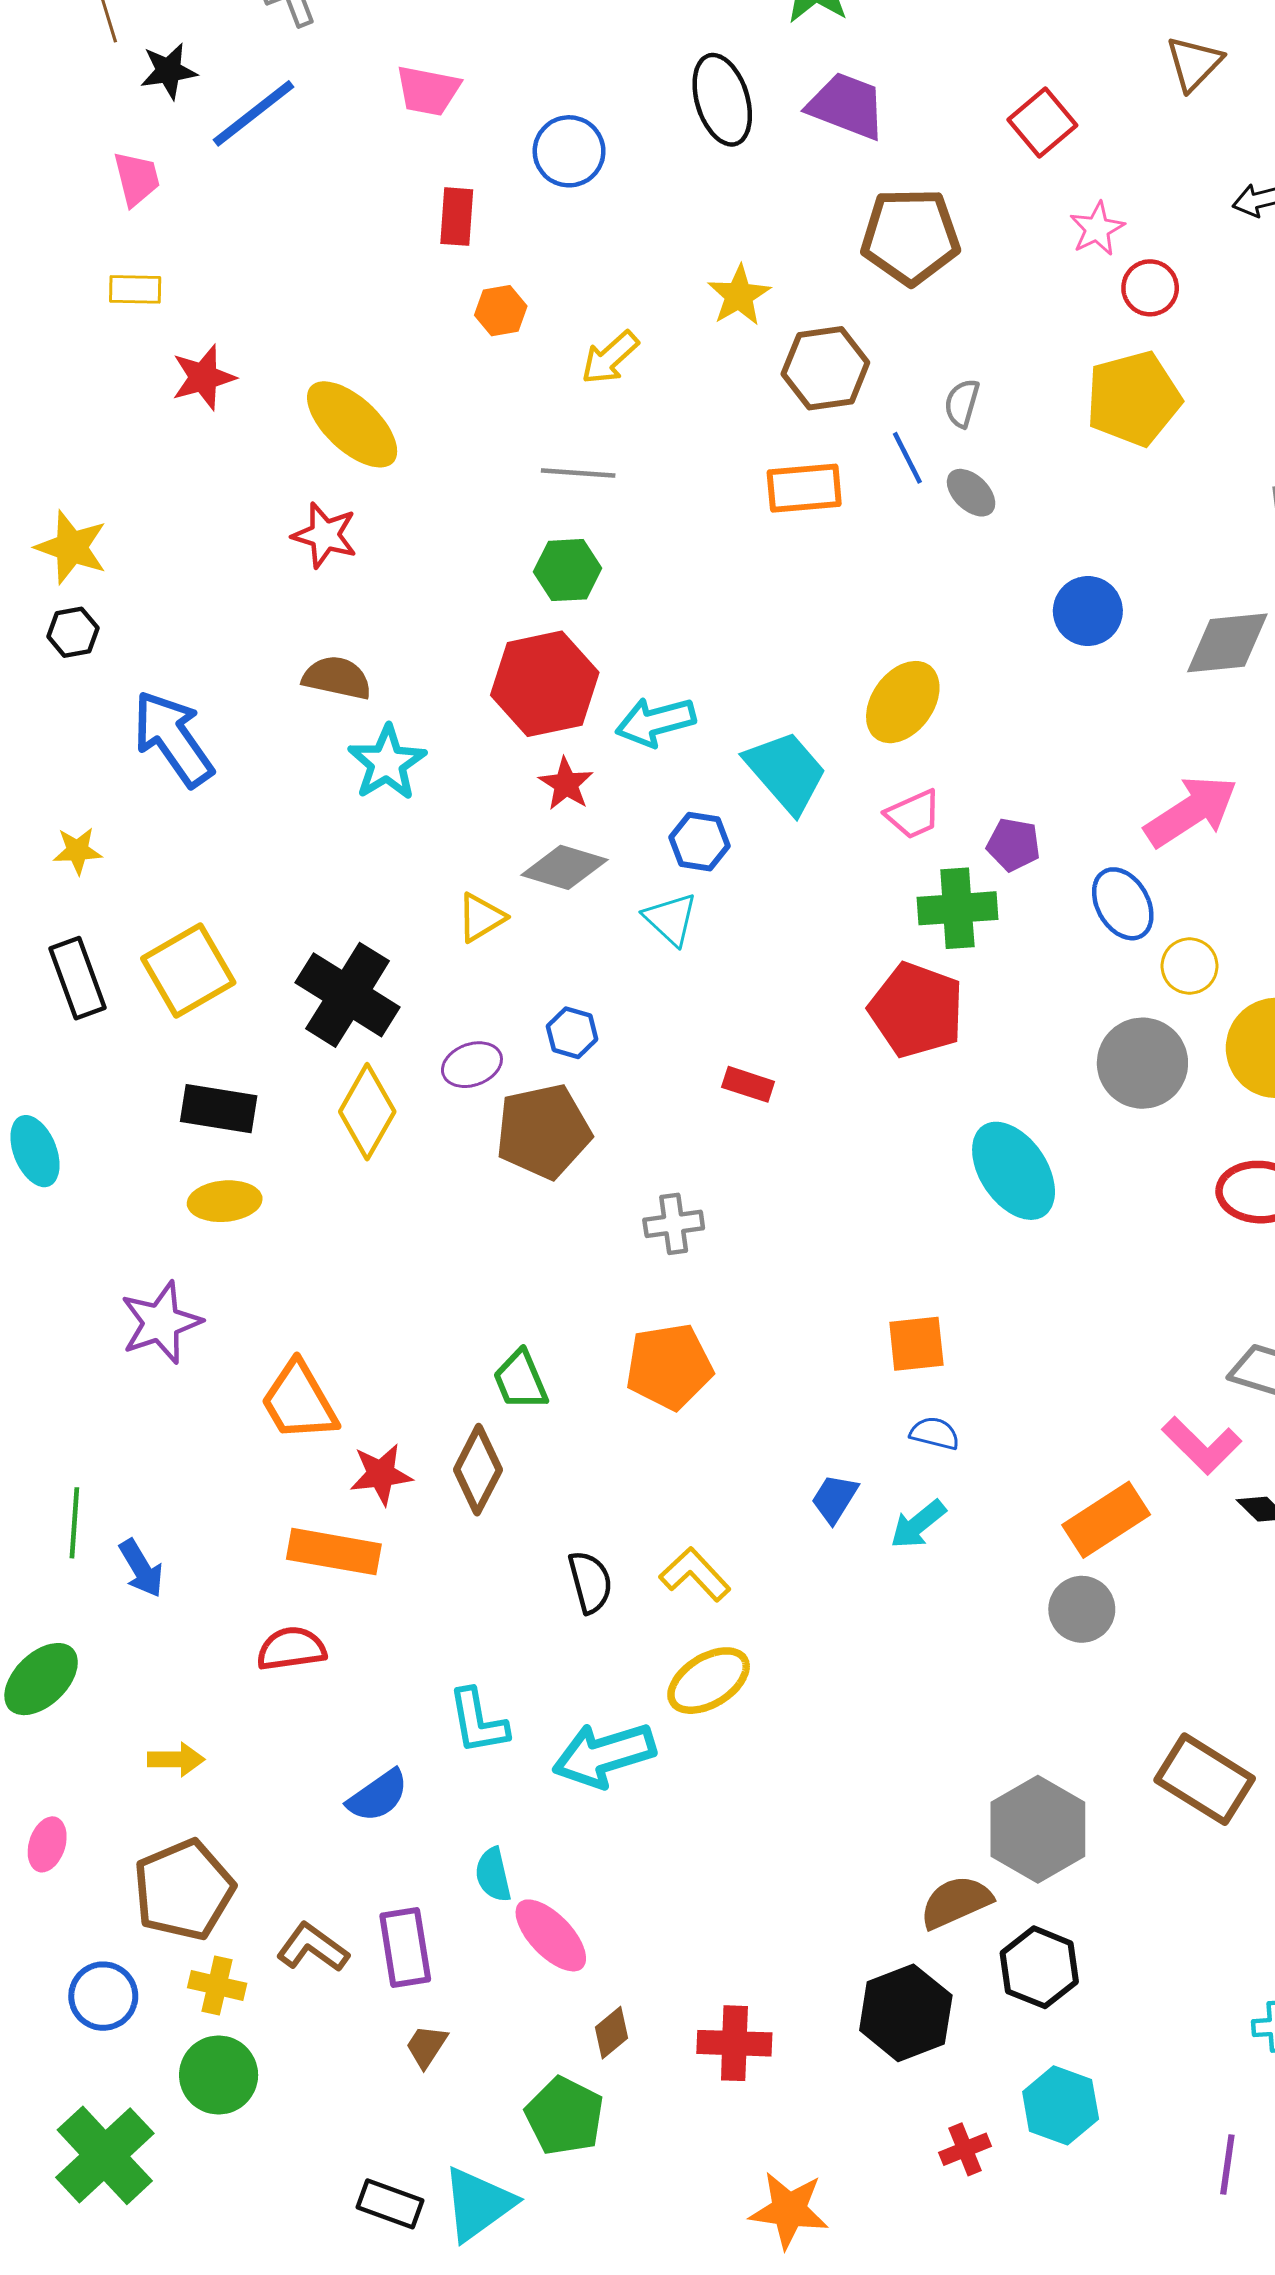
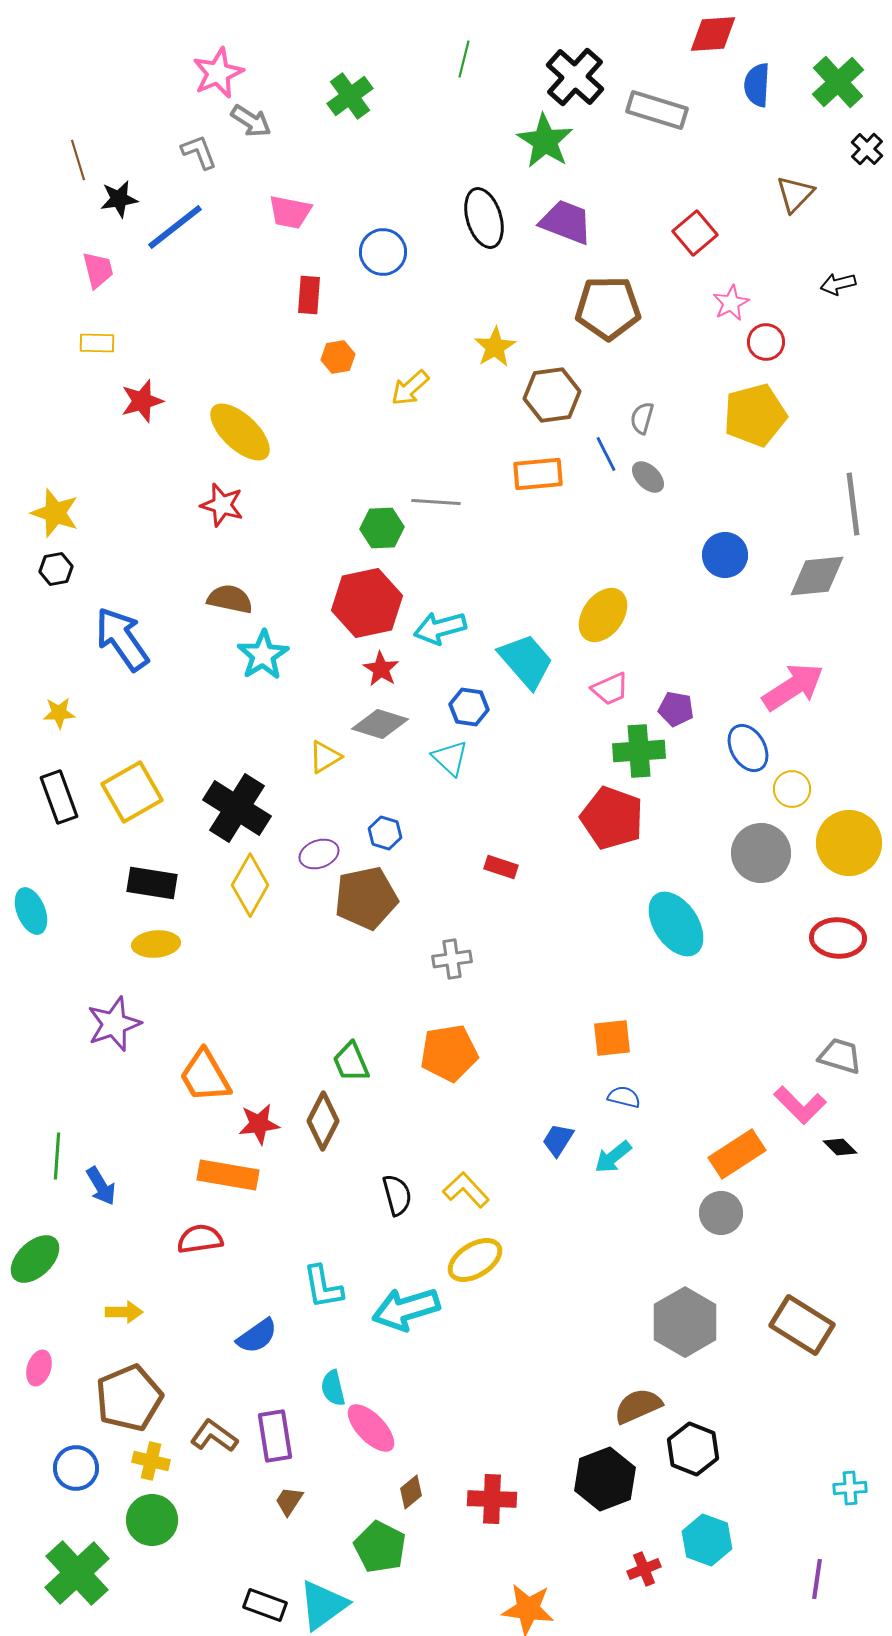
gray line: (578, 473) -> (436, 502), moved
gray hexagon: (1038, 1829) -> (685, 1322), moved

